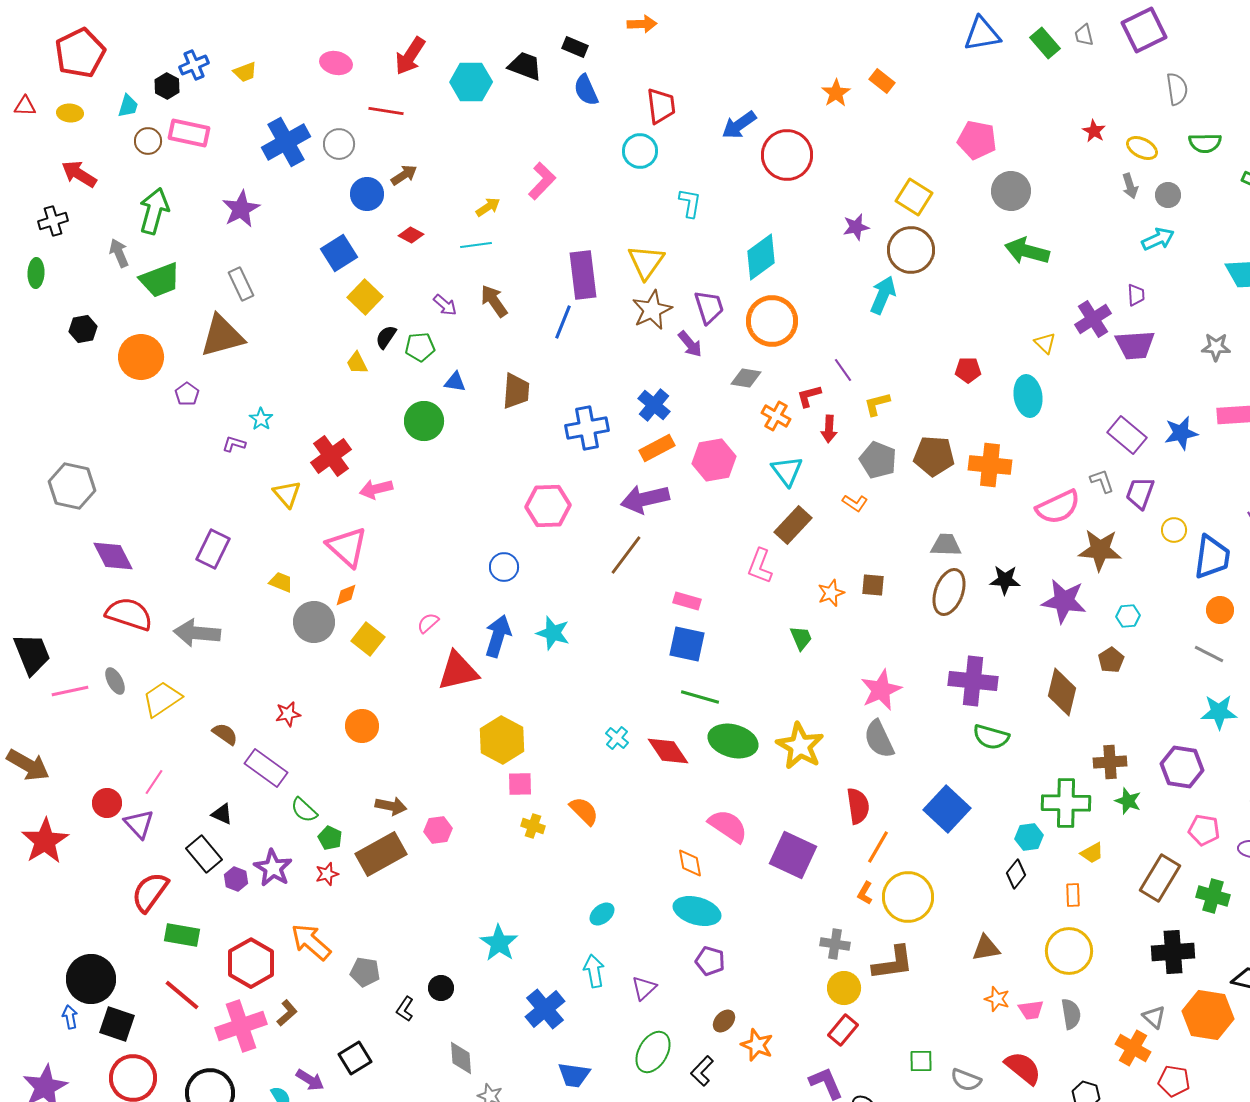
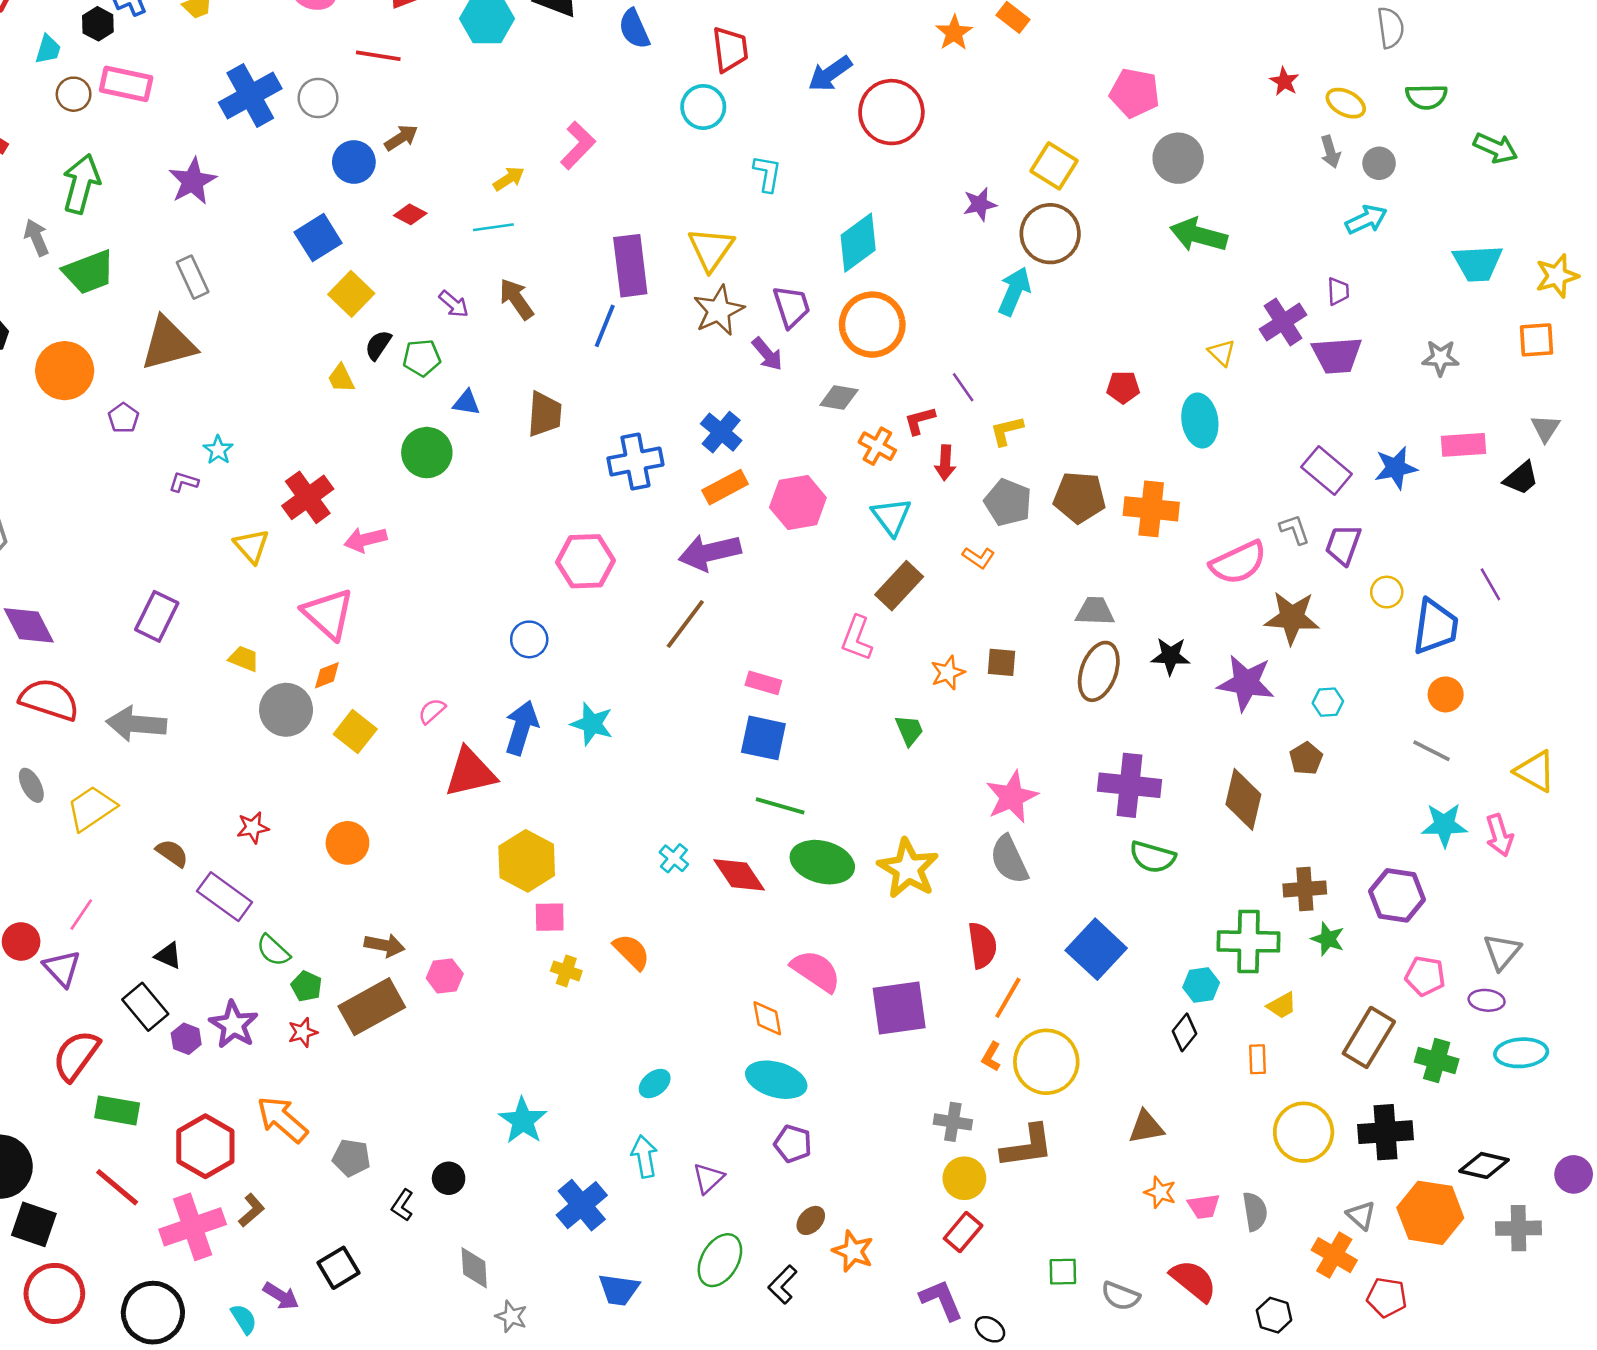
purple square: (793, 855) -> (899, 1008), turned -33
yellow circle: (1069, 951) -> (1304, 1132), moved

